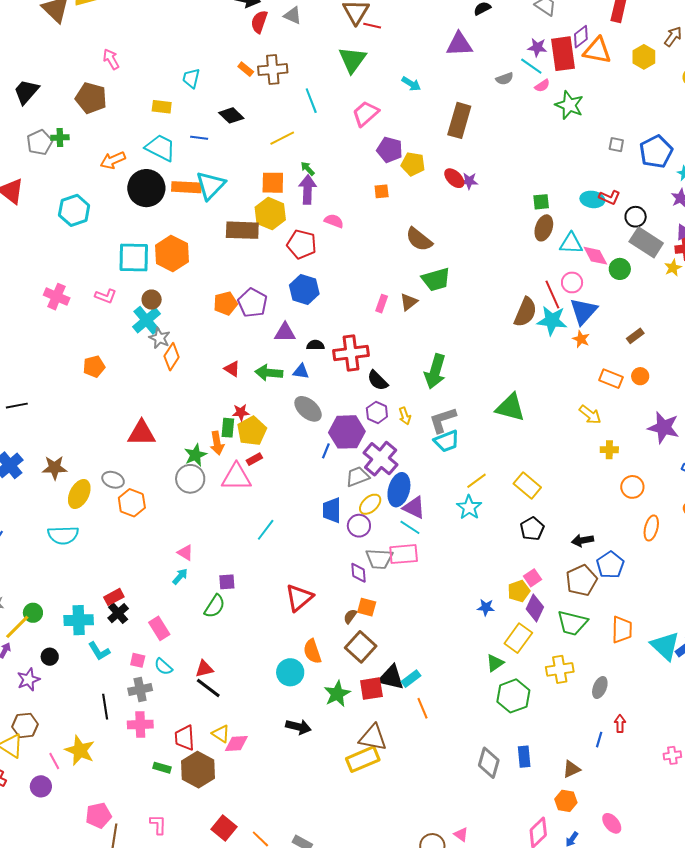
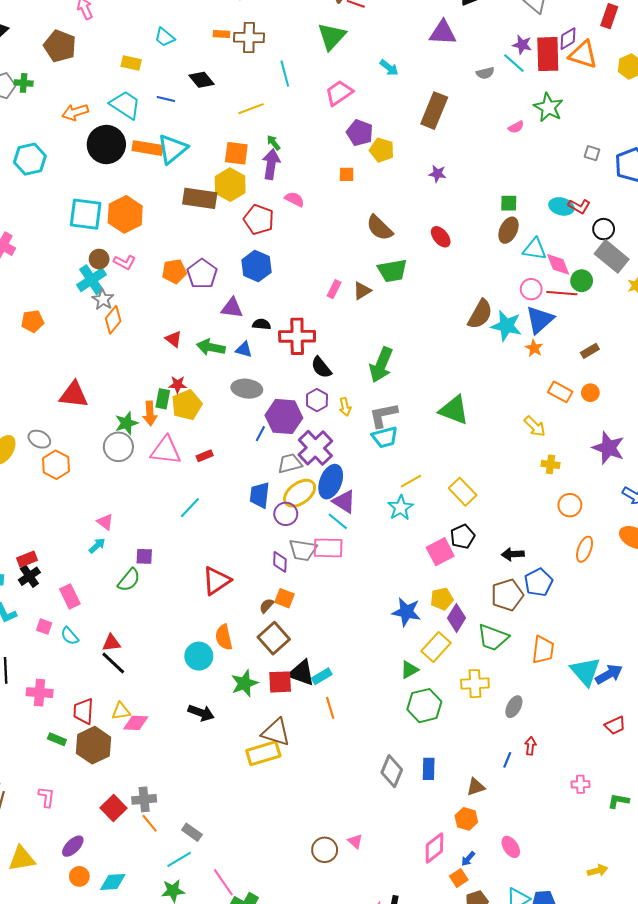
orange rectangle: (246, 69) -> (221, 34), turned -42
cyan trapezoid: (191, 78) -> (165, 37), turned -70
pink semicircle: (542, 86) -> (516, 127), moved
red ellipse: (454, 178) -> (441, 237), moved
red line: (552, 294) -> (562, 293), moved, turned -68
pink L-shape: (106, 296) -> (125, 262), moved
gray ellipse: (308, 409) -> (247, 389), turned -40
red rectangle: (254, 459) -> (205, 456), moved
yellow ellipse: (370, 504) -> (300, 493), size x1.4
pink square: (532, 578) -> (440, 552), moved, size x1.5
blue star: (486, 607) -> (406, 612), size x1.6
gray cross: (140, 689) -> (144, 799), moved
yellow triangle: (221, 734) -> (121, 711), turned -48

